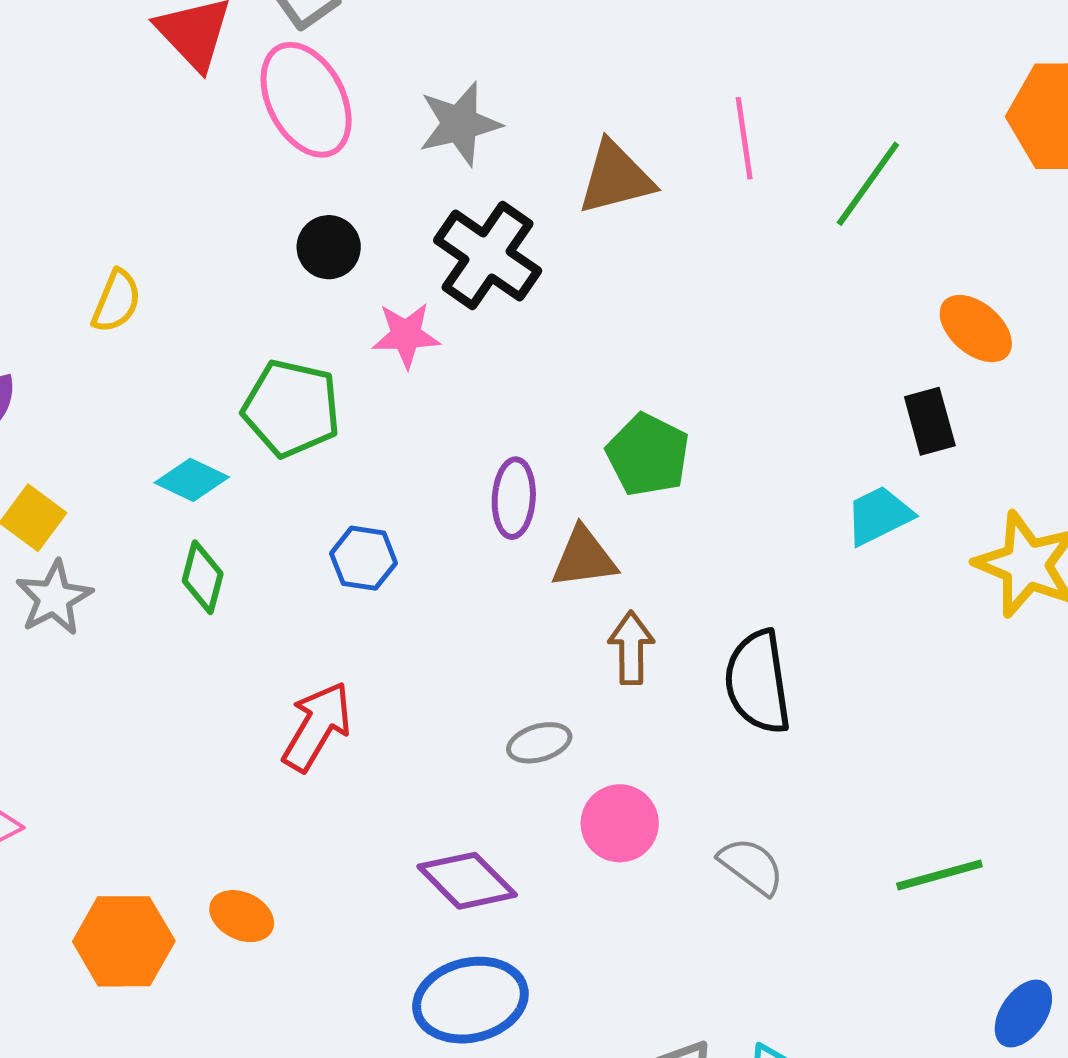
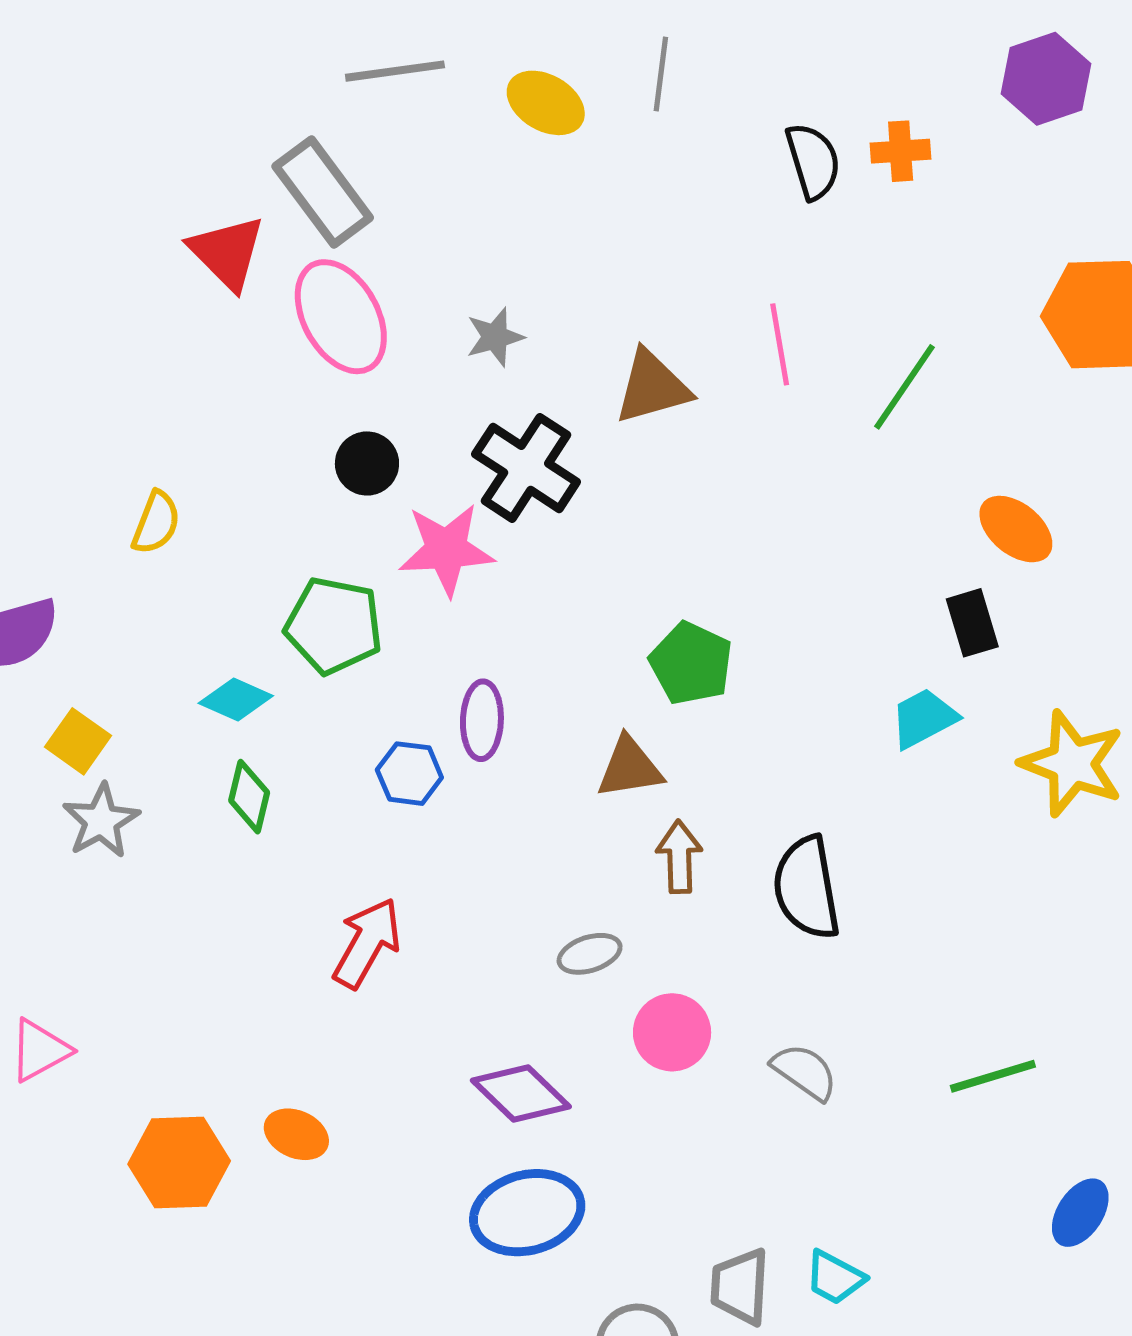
gray star: (460, 124) -> (495, 337), size x0.7
pink star: (406, 335) -> (446, 550), size x1.4
purple ellipse: (514, 498) -> (482, 720), moved

